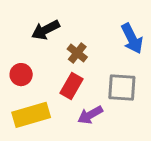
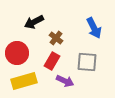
red circle: (21, 75) -> (17, 53), size x1.5
purple arrow: (90, 115) -> (65, 81), turned -126

